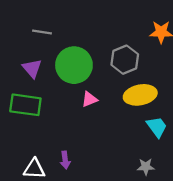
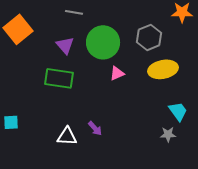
cyan trapezoid: (157, 127) -> (178, 111), moved
purple arrow: (65, 160) -> (95, 128), turned -35

